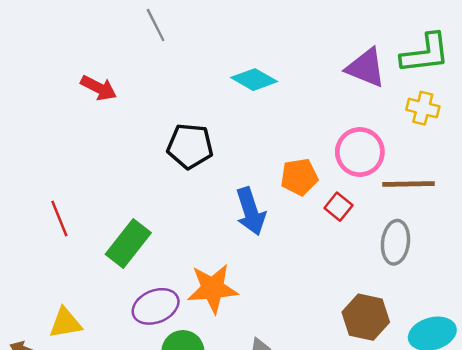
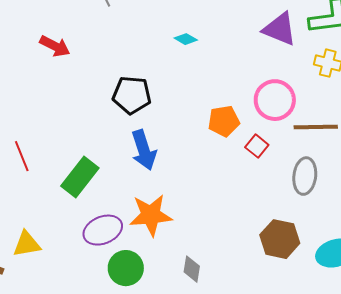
cyan diamond: (254, 80) -> (186, 39), size x0.6
blue arrow: (251, 211) -> (144, 150), moved

